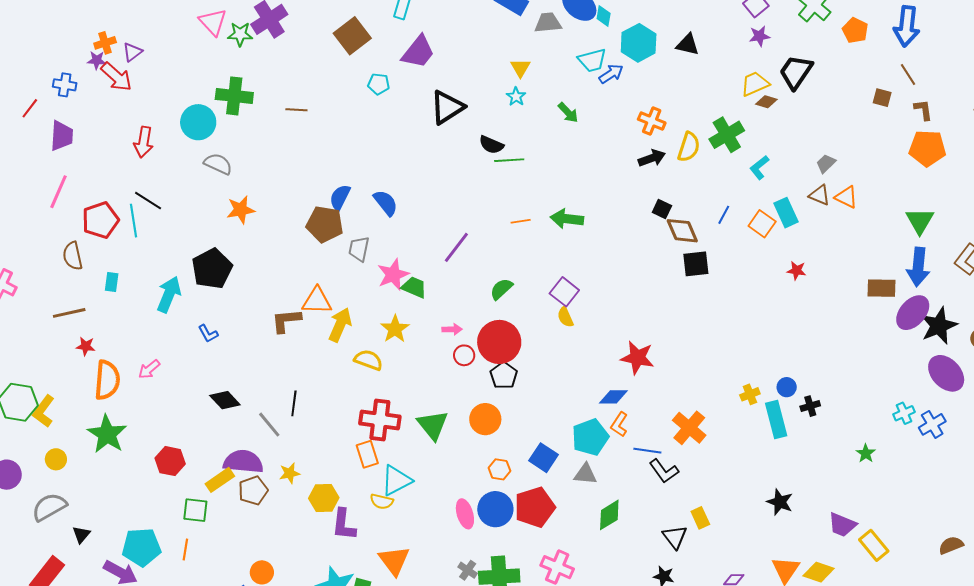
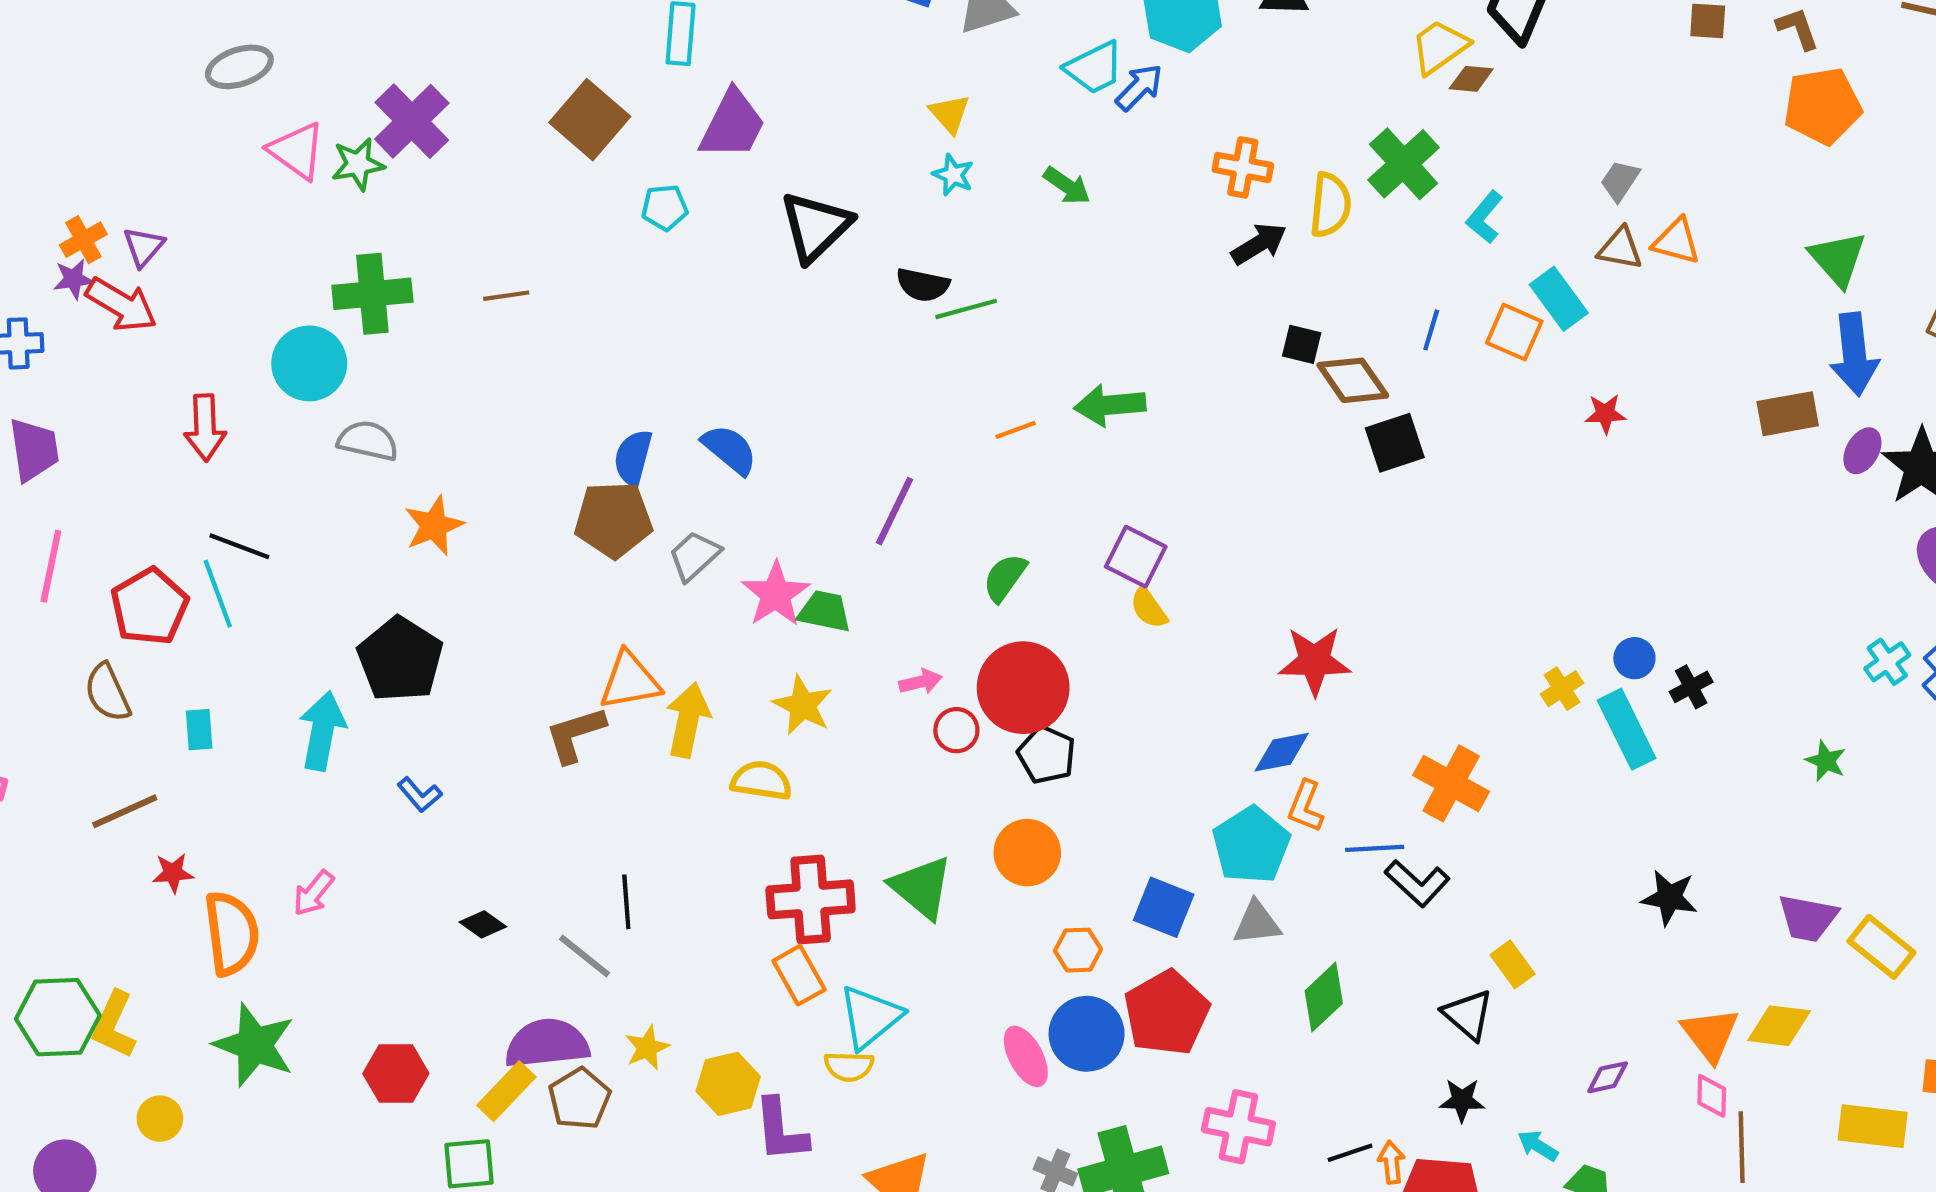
gray trapezoid: (359, 249) -> (694, 556), turned 48
purple ellipse: (913, 313) -> (1862, 451), size x0.6
black diamond: (225, 400) -> (483, 924), size x0.7

